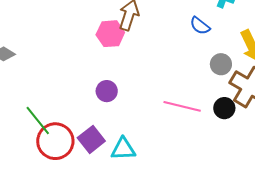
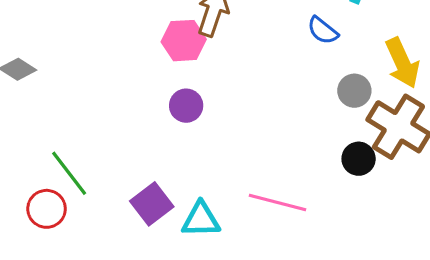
purple circle: (107, 91) -> (186, 106), moved
pink line: (182, 106) -> (277, 202), moved
red circle: (55, 141) -> (47, 209), moved, size x0.7

